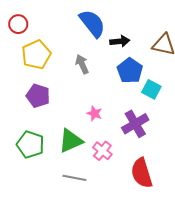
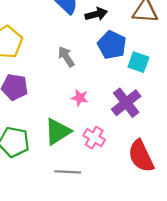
gray arrow: (82, 64) -> (66, 57), moved

